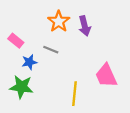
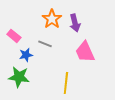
pink trapezoid: (106, 76) -> (85, 52), moved

